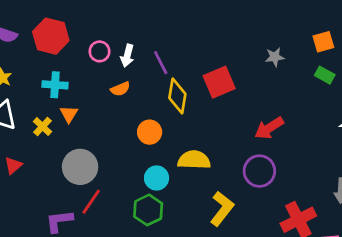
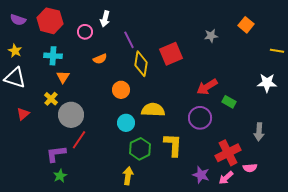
orange square: (323, 42) -> (246, 25), turned -35
white arrow: (127, 56) -> (105, 19), moved
green rectangle: (325, 75) -> (229, 102), moved
yellow cross: (42, 127) -> (51, 99), moved
yellow L-shape: (222, 209) -> (173, 145), turned -35
green hexagon: (148, 210) -> (140, 149), moved

